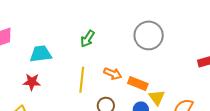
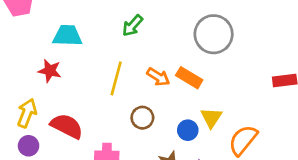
orange rectangle: (138, 84) -> (189, 78), moved

